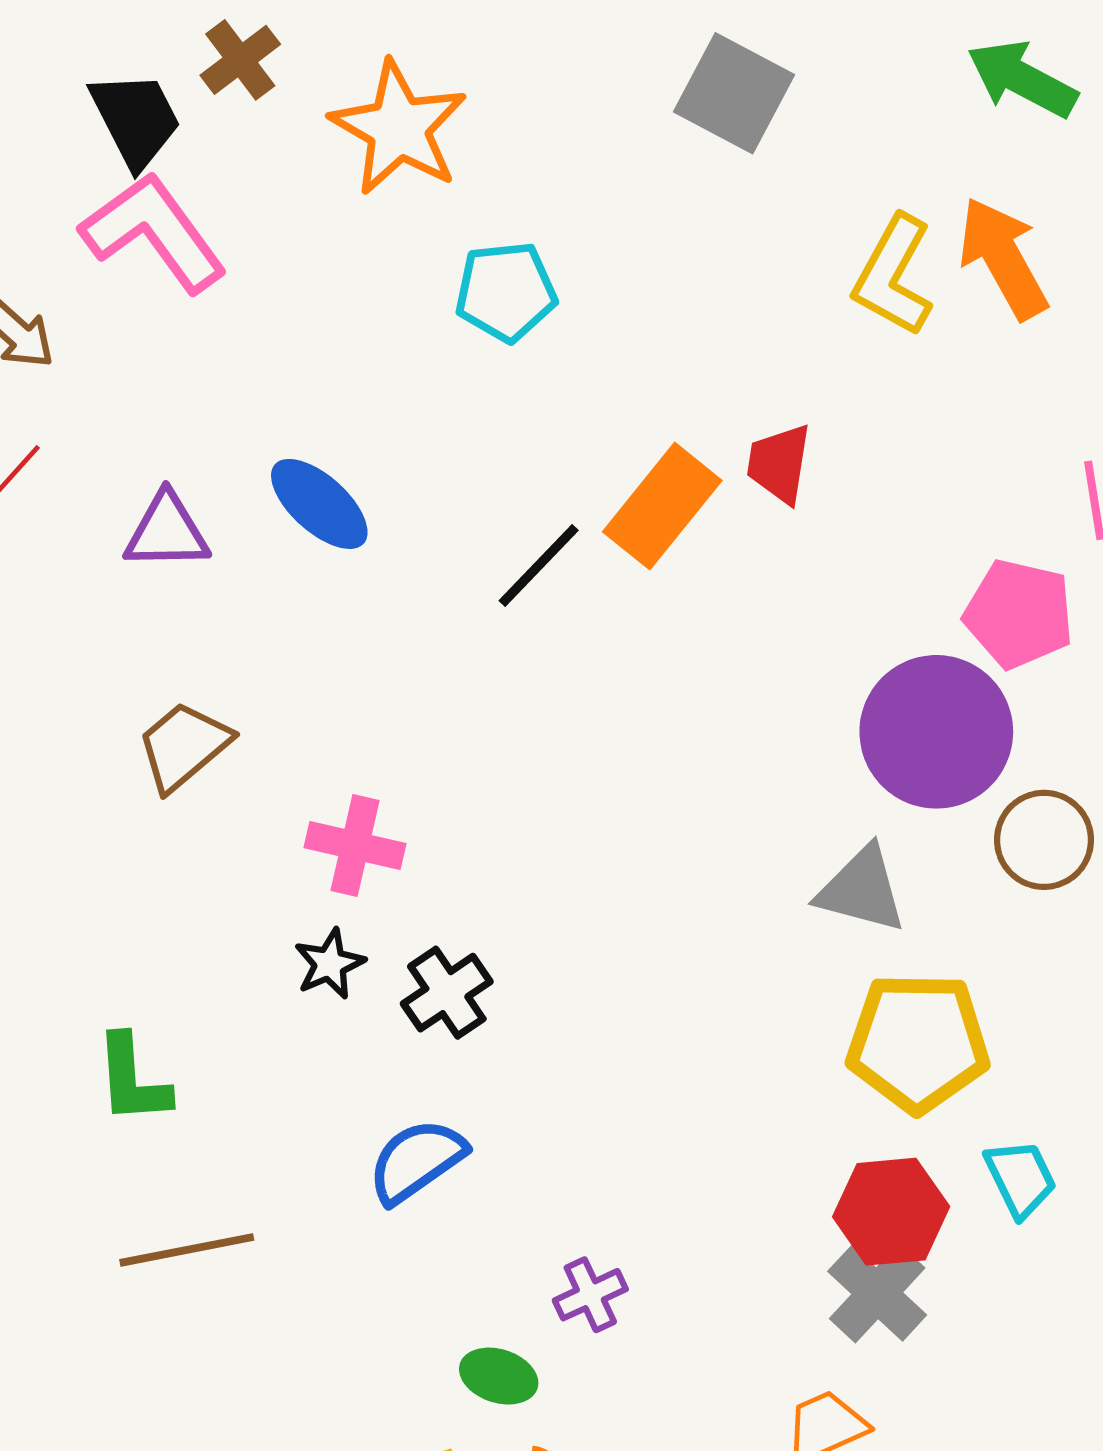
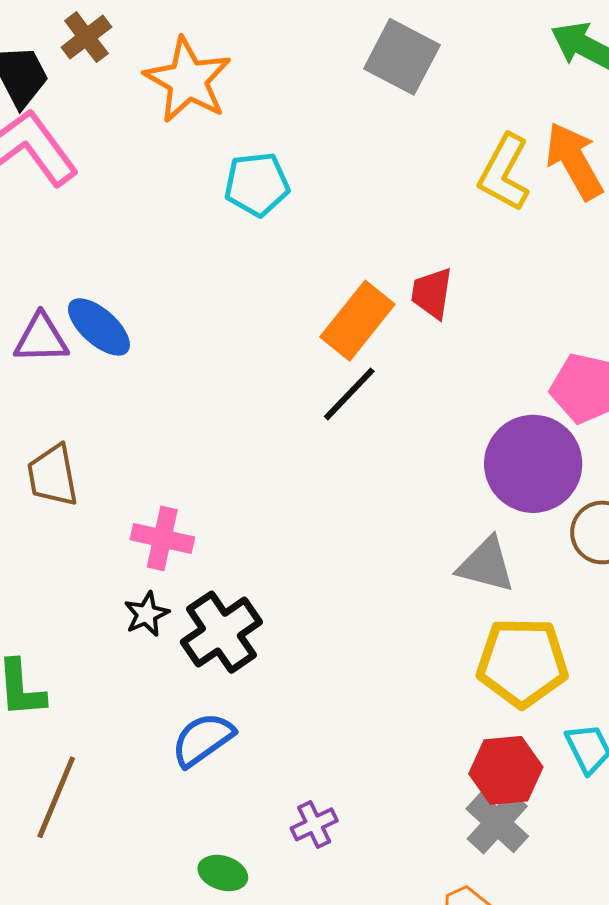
blue ellipse: (319, 504) -> (99, 327), moved
black line: (539, 566) -> (349, 394), moved
brown trapezoid: (184, 746) -> (53, 475), turned -60
black cross: (447, 993) -> (221, 632), size x1.4
brown line: (187, 1250) -> (56, 797), turned -56
green ellipse: (499, 1376) -> (223, 873), moved

